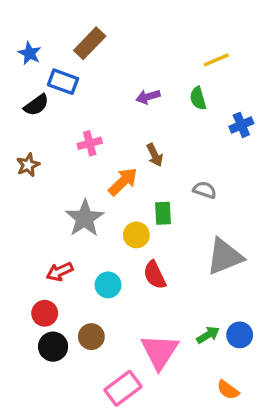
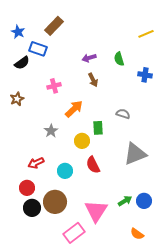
yellow line: (216, 60) -> (146, 34), moved
blue cross: (241, 125) -> (145, 75), turned 32
brown arrow: (155, 155) -> (93, 80), moved
gray star: (85, 218) -> (51, 131), size x0.6
brown circle: (91, 337) -> (55, 202), size x1.5

